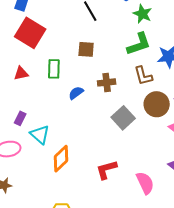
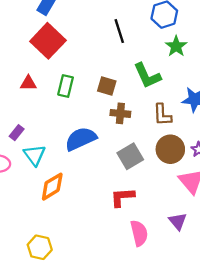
green L-shape: (139, 44) -> (147, 76), moved, turned 72
brown square: (86, 49) -> (107, 86), moved
blue semicircle: (76, 93) -> (81, 139), moved, size x1.8
red L-shape: (106, 170) -> (122, 197), moved

